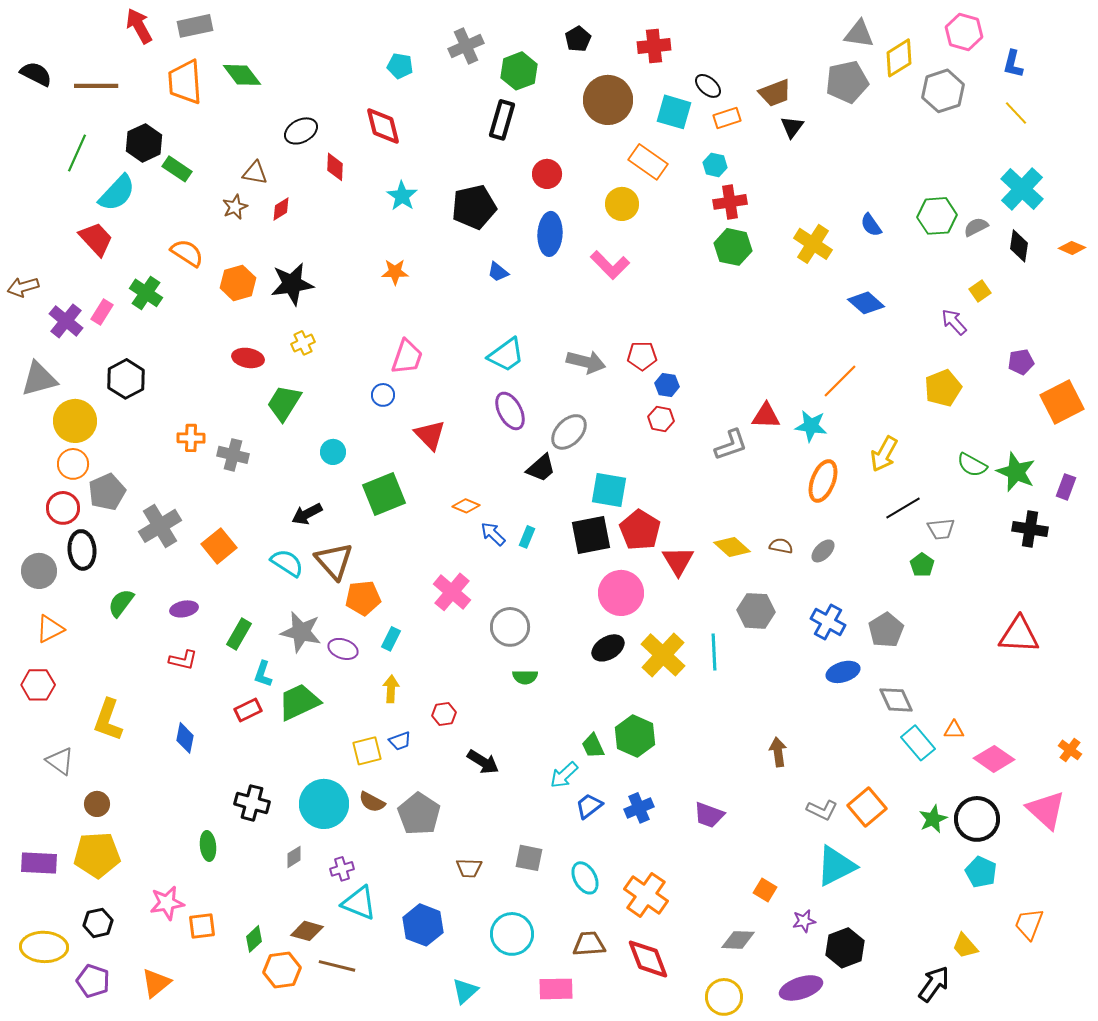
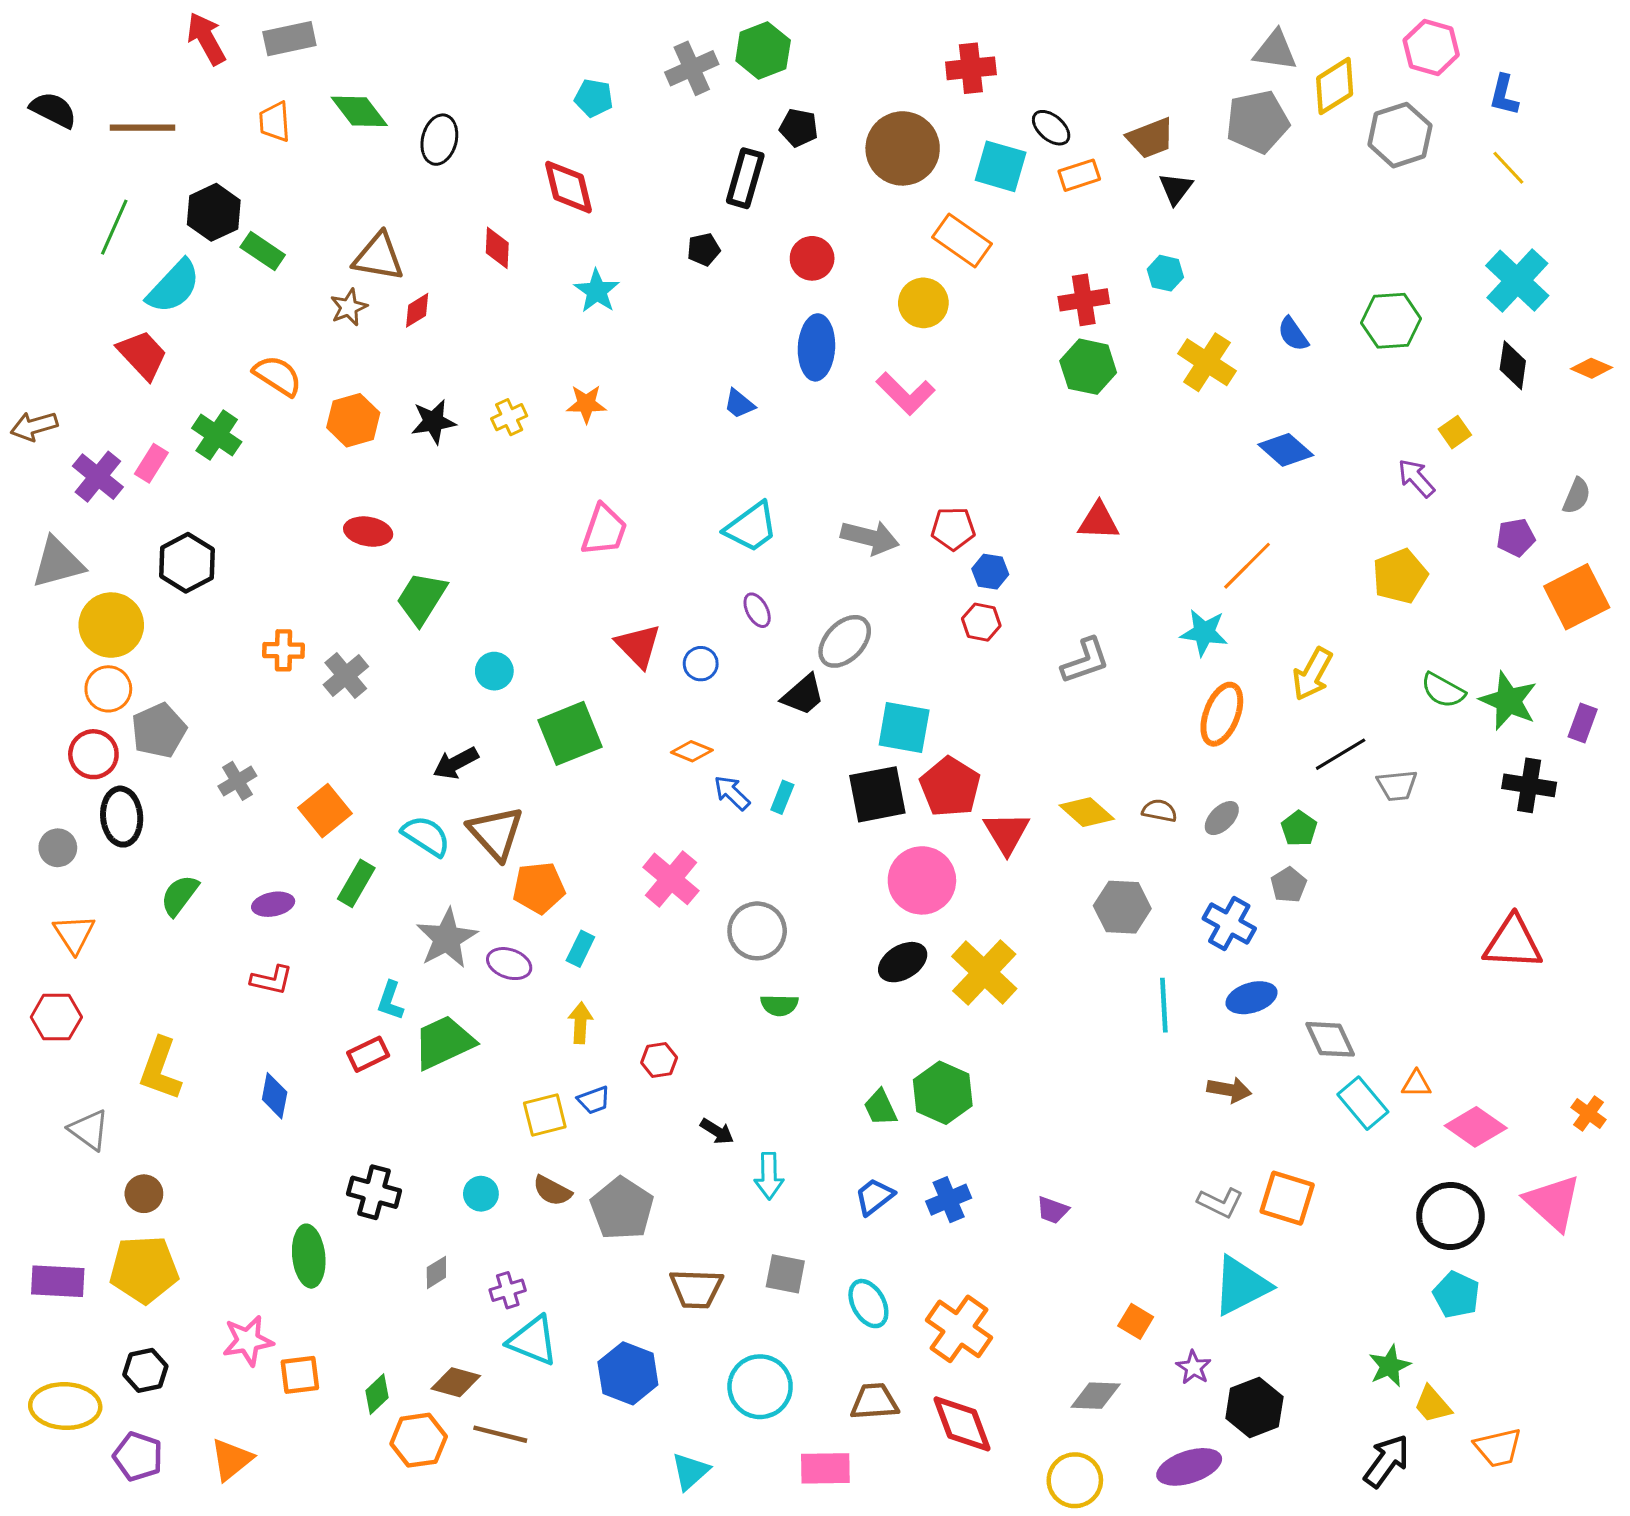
black pentagon: (578, 39) -> (799, 128), moved, turned -30
green hexagon: (519, 71) -> (763, 50), moved
orange trapezoid: (185, 82) -> (275, 122), size x0.6
black ellipse: (301, 131) -> (439, 140), moved, turned -48
cyan hexagon: (715, 165) -> (1165, 273), moved
brown triangle: (255, 173) -> (378, 257), size x1.4
black pentagon: (474, 207) -> (704, 249), moved, size x0.5
gray semicircle: (976, 227) -> (1577, 496), moved, turned 140
black star: (292, 284) -> (433, 422), size x0.7
yellow cross: (303, 343) -> (509, 417), moved
blue circle: (383, 395) -> (701, 664), moved
purple ellipse: (510, 411) -> (757, 610), size x0.6
red triangle: (766, 416) -> (1099, 521), moved
gray cross: (233, 455) -> (346, 676), turned 36
gray cross: (160, 526) -> (237, 781), size x0.6
green pentagon: (922, 565) -> (1299, 828), moved
gray circle: (39, 571) -> (58, 848), size x0.7
orange triangle: (50, 629) -> (74, 934), turned -36
gray pentagon: (886, 630) -> (1289, 885), moved, size x0.7
gray star: (301, 632) -> (447, 938), turned 30
green rectangle: (239, 634) -> (356, 883), moved
cyan line: (714, 652) -> (1164, 1005), moved
brown arrow: (778, 752) -> (1229, 1090), moved, turned 108
black arrow: (483, 762) -> (717, 1131), size x0.7
cyan arrow: (564, 775) -> (769, 1176), moved, turned -48
cyan circle: (324, 804) -> (481, 1194), size x0.5
orange square: (867, 807) -> (1287, 1198), turned -33
purple trapezoid: (709, 815) -> (1053, 1210), size x0.7
green star: (933, 819) -> (1390, 1366), moved
green ellipse: (208, 846) -> (309, 1256), size x1.4
brown trapezoid: (469, 868) -> (696, 1289), size x1.4
purple star: (804, 921) -> (1194, 1367), turned -30
orange trapezoid: (1029, 924) -> (1498, 1448), moved, turned -124

